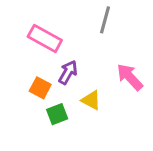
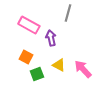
purple arrow: (68, 72) -> (51, 38), moved, turned -42
pink arrow: (130, 77) -> (83, 69), moved

